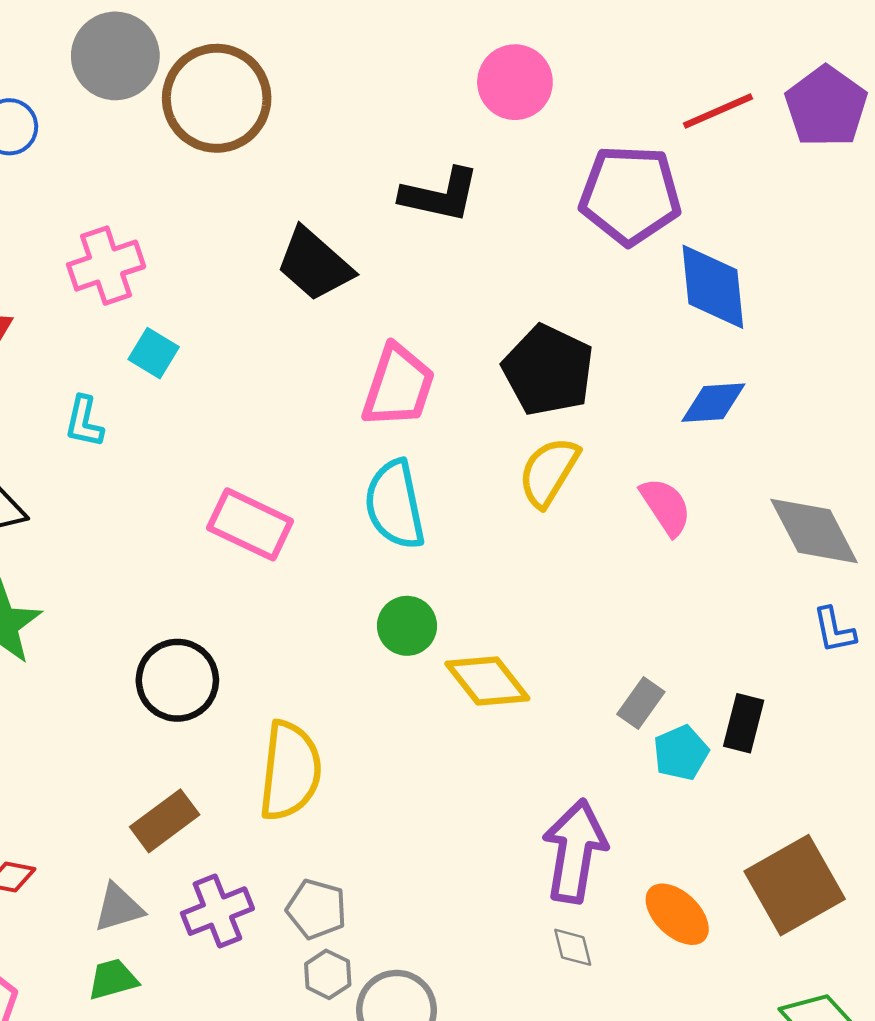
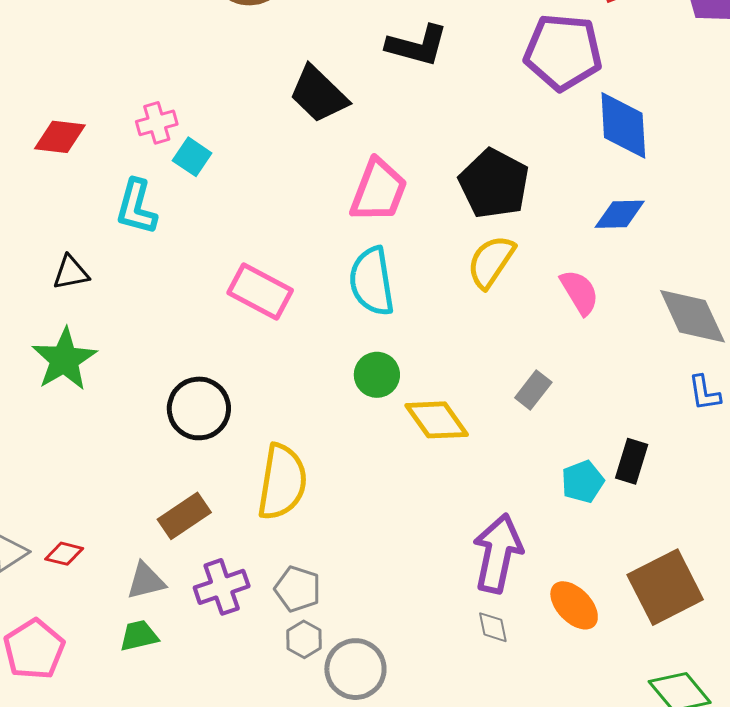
pink cross: (106, 266) -> (157, 123), moved, size x0.7
cyan L-shape: (84, 422) -> (136, 207), size x1.4
gray rectangle: (641, 703) -> (533, 390), moved

